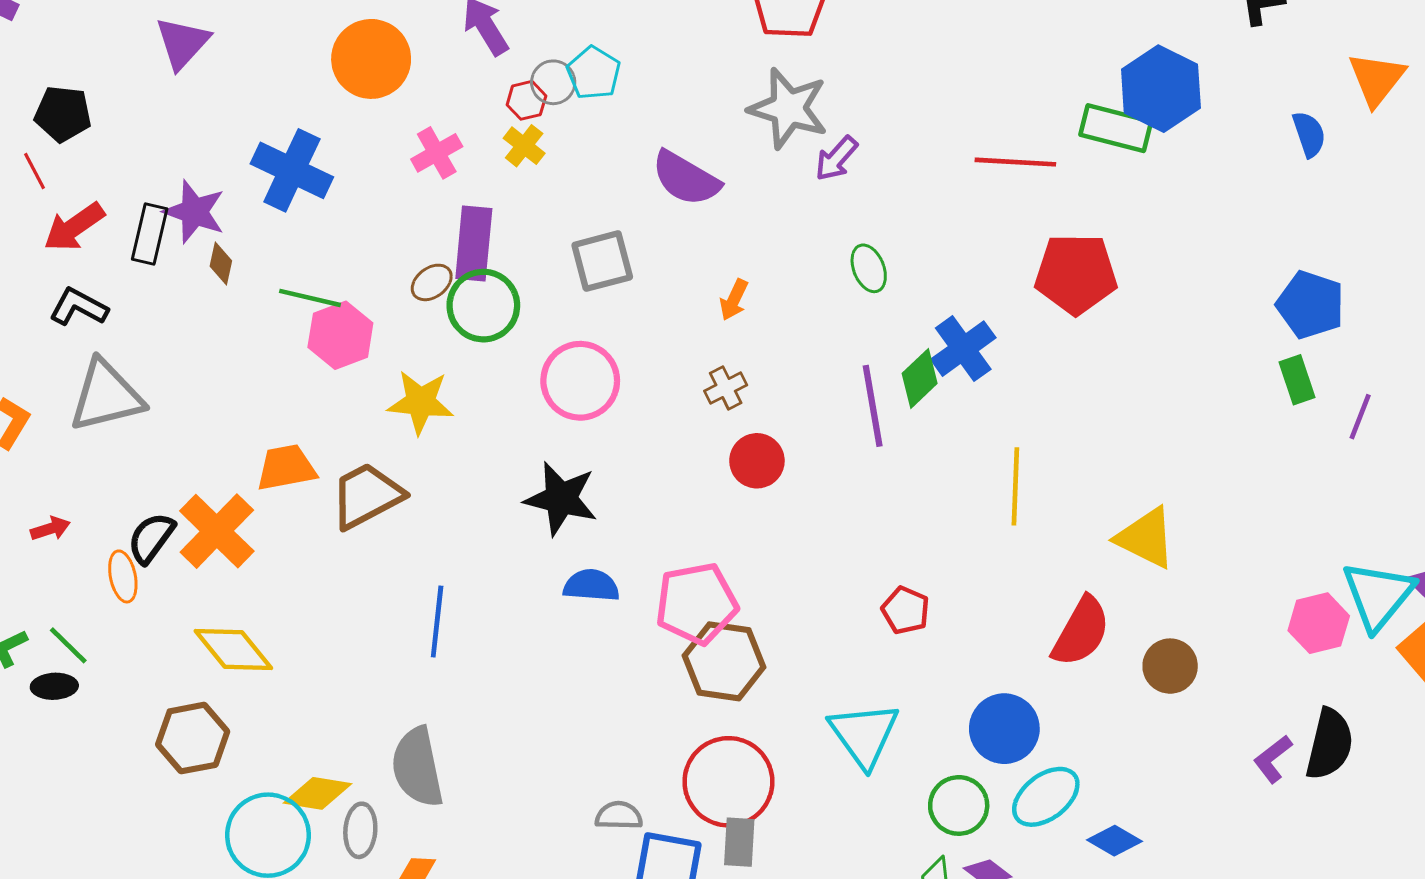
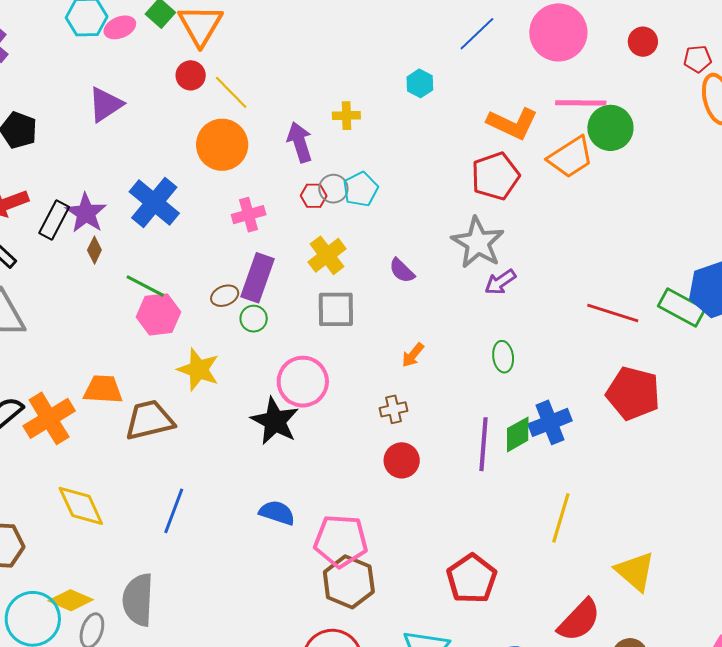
yellow cross: (524, 146) -> (327, 255), moved, size x1.4
purple semicircle: (686, 178) -> (402, 271), size x0.6
green circle: (483, 306) -> (254, 319), size x0.6
black star: (561, 499) -> (275, 421), moved
red pentagon: (906, 610) -> (472, 579), size x1.6
yellow diamond: (233, 650) -> (81, 506), moved

